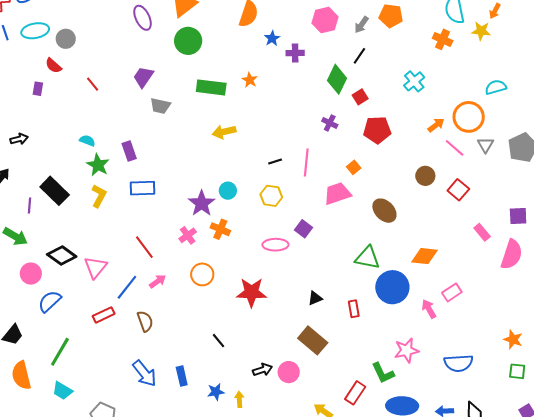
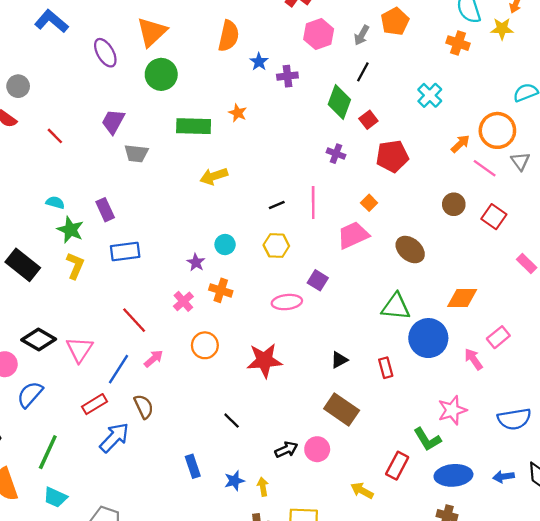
orange pentagon: (391, 16) -> (395, 21), turned -30
purple star: (202, 203) -> (196, 262), size x0.6
blue arrow: (144, 373) -> (114, 438), moved, turned -92

